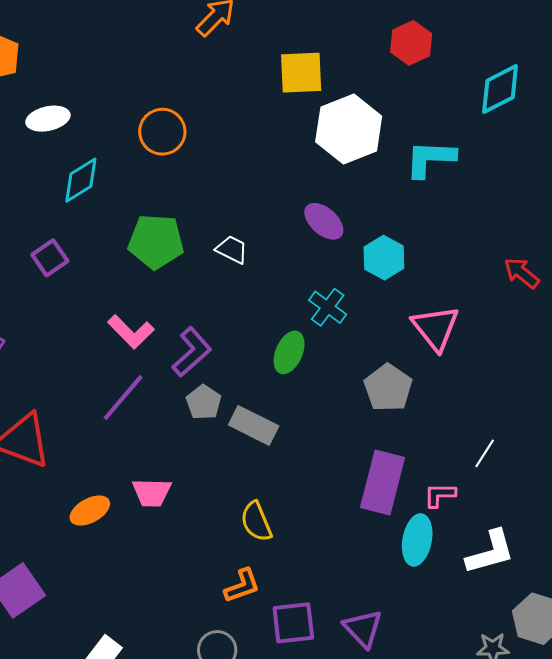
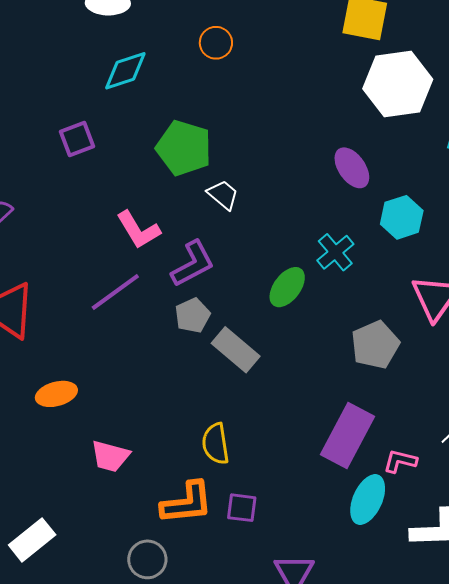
orange circle: (162, 132) -> (216, 43), size x0.7
white trapezoid: (232, 250) -> (223, 195), moved
pink trapezoid: (152, 493) -> (110, 456), moved
orange L-shape: (242, 586) -> (187, 503), size x1.4
purple square: (293, 623) -> (242, 508), moved, size x0.7

